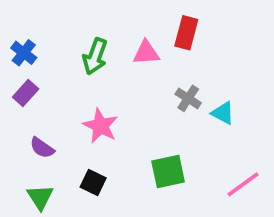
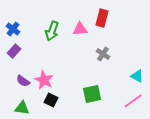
cyan triangle: (223, 113) -> (137, 76), moved
pink star: (100, 126) -> (44, 80), moved
green triangle: (40, 197) -> (22, 108), turned -49

